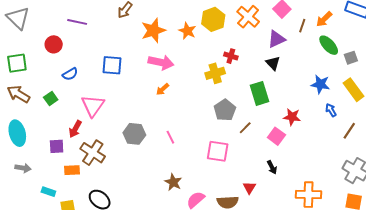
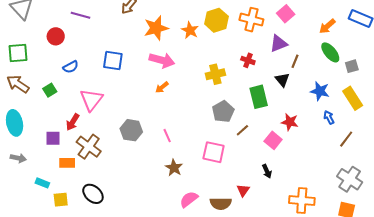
orange cross: (248, 17) -> (251, 20), turned -30
brown line: (302, 26) -> (295, 61), moved
red cross: (231, 56) -> (248, 60), moved
black triangle: (273, 63) -> (282, 80), moved
brown star: (173, 182) -> (174, 168), moved

